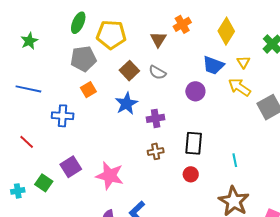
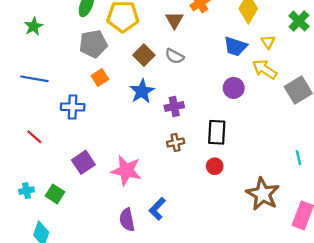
purple circle: (195, 91) -> (234, 88), moved
cyan line: (235, 160) -> (299, 158), moved
green square: (44, 183) -> (55, 194), moved

